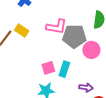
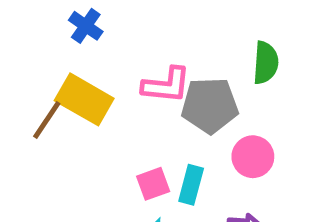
yellow rectangle: (22, 31) -> (84, 99), size x1.6
pink circle: (91, 50) -> (253, 157), moved

